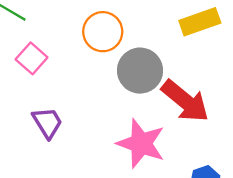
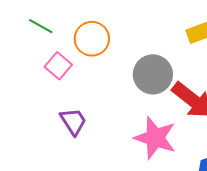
orange circle: (103, 32) -> (92, 39), moved

